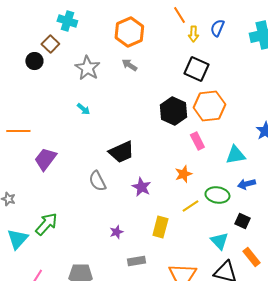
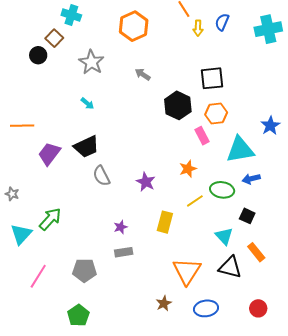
gray arrow: (129, 65) -> (143, 74), moved
black square: (196, 69) -> (212, 78), moved, turned -30
orange hexagon: (209, 106) -> (216, 113), moved, size x0.7
black trapezoid: (121, 152) -> (86, 147), moved
cyan triangle: (235, 155) -> (240, 150), size x1.4
gray rectangle: (136, 261) -> (124, 252), moved

